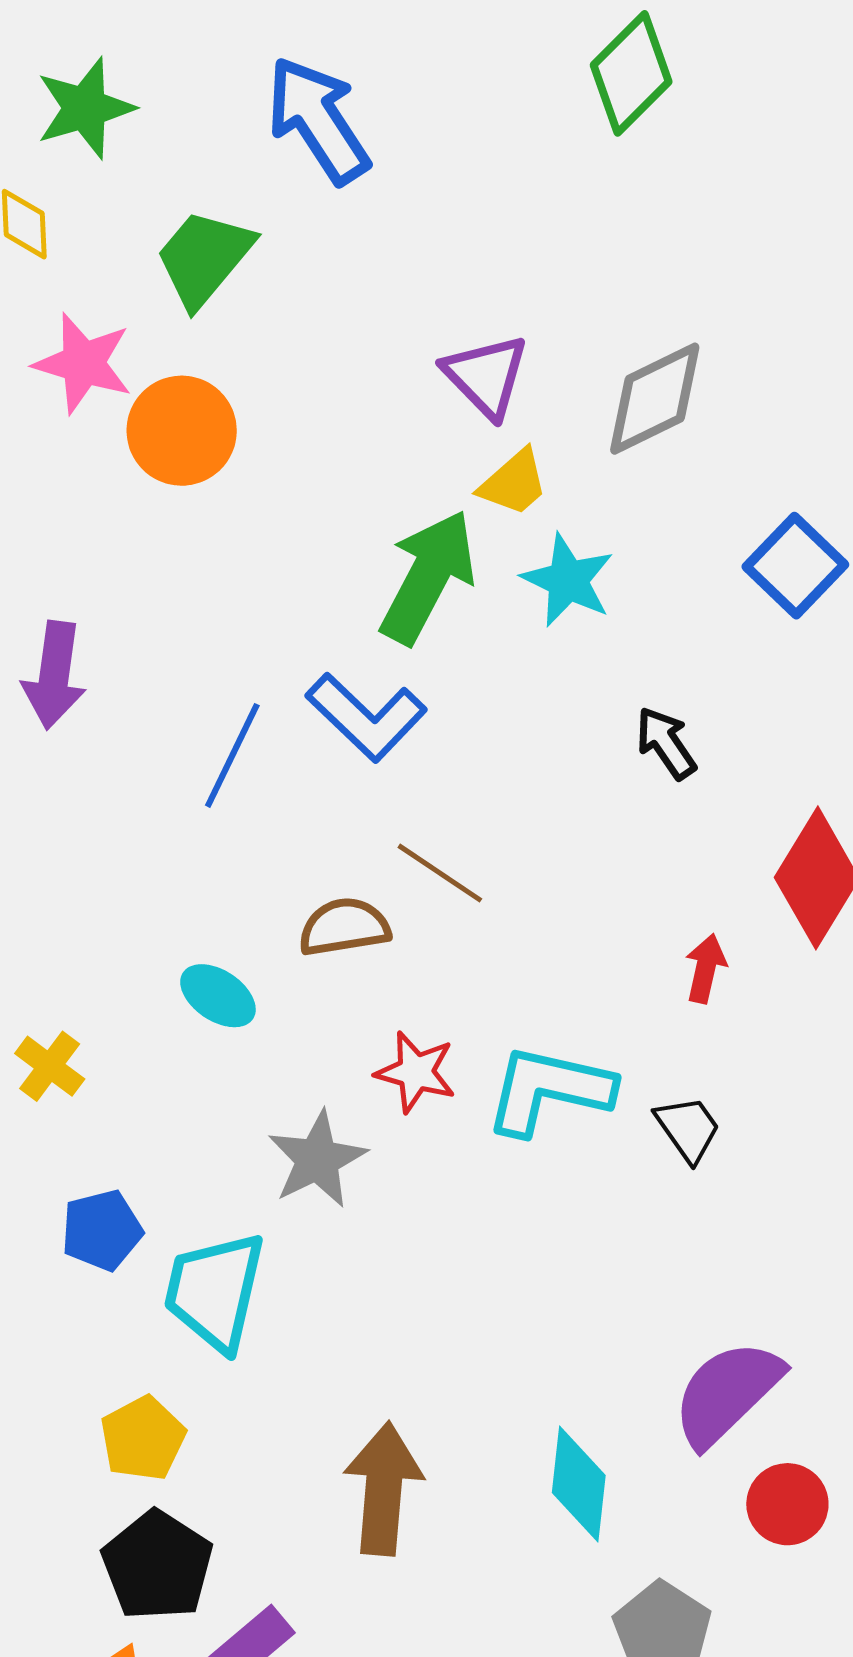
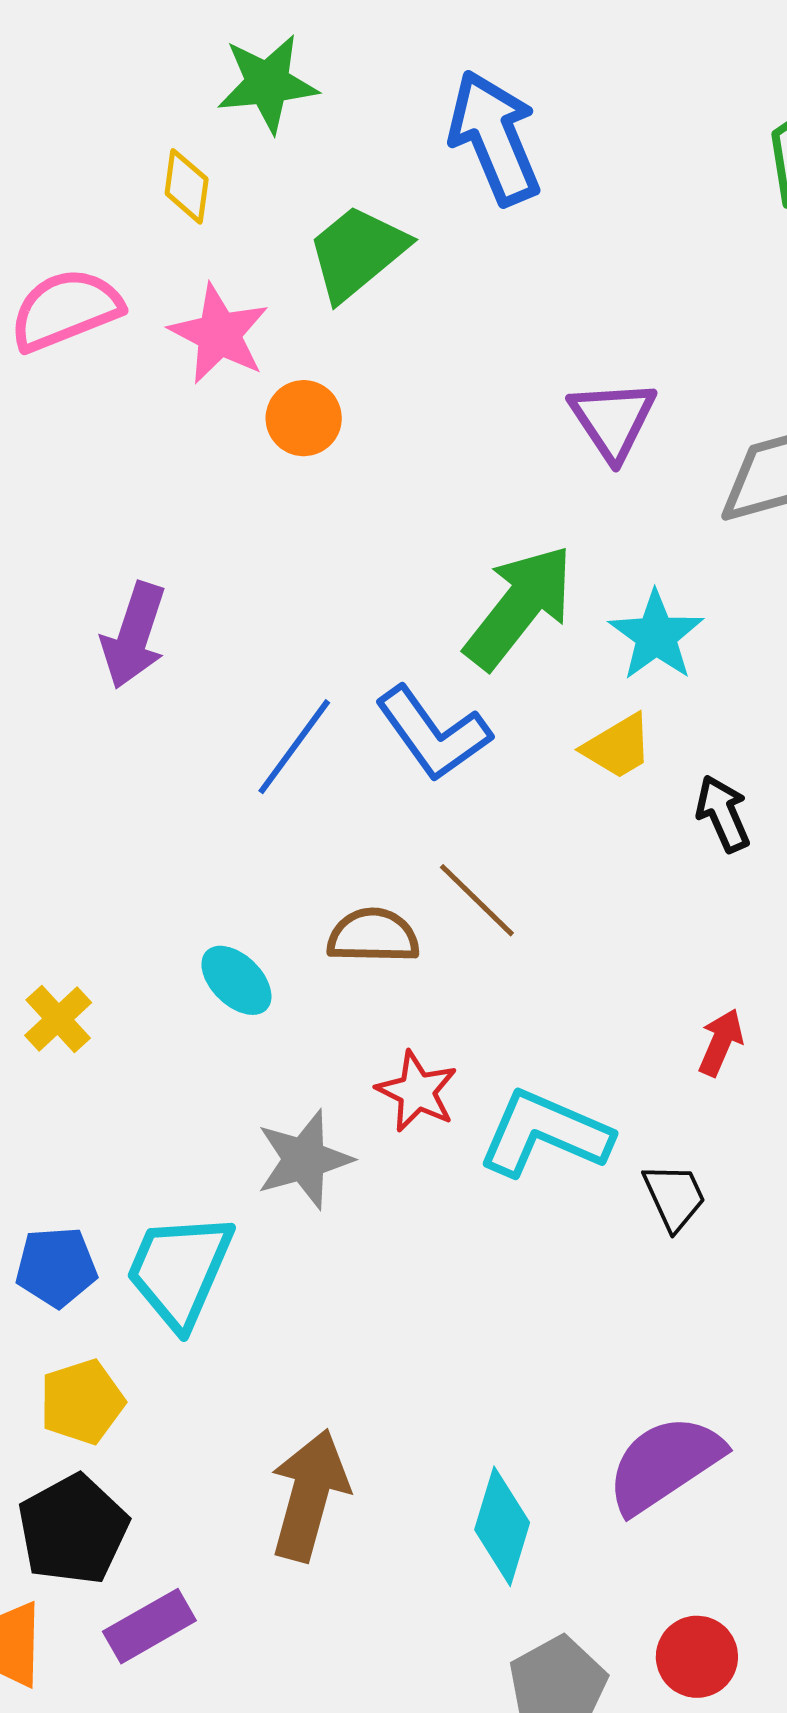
orange circle: (182, 431) -> (304, 418), size x0.7
yellow trapezoid: (514, 483) -> (618, 747), moved
blue pentagon: (102, 1230) -> (56, 1267), moved
red circle: (787, 1504) -> (697, 1657), moved

